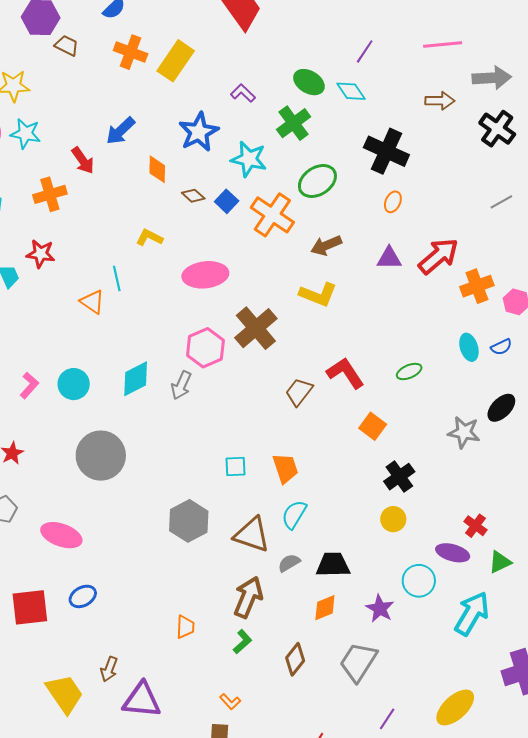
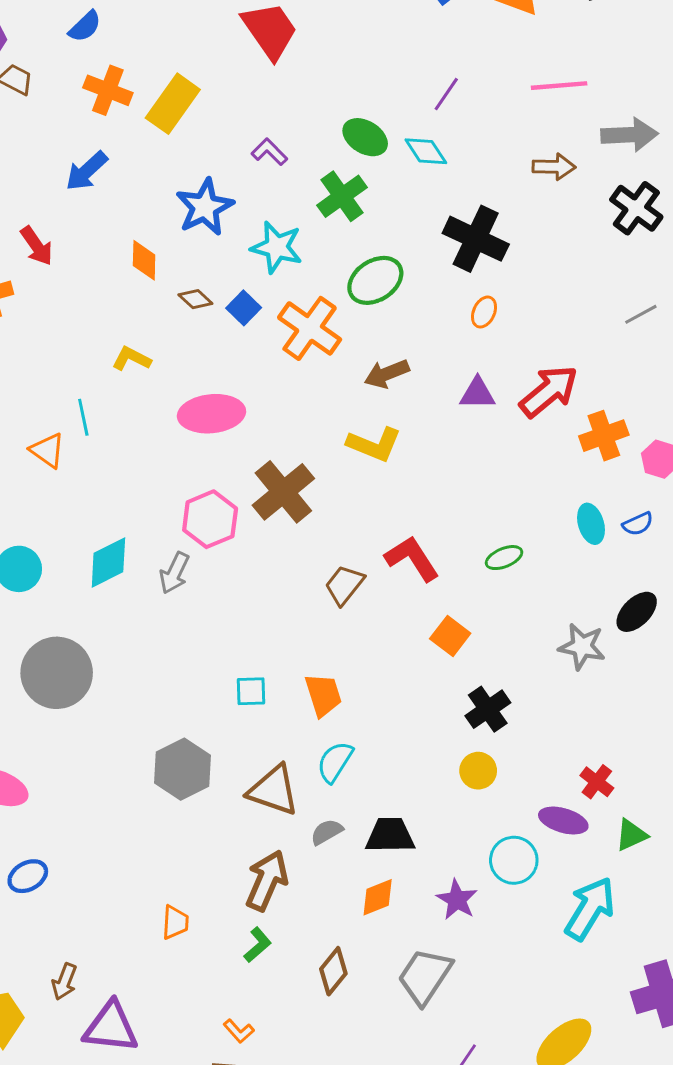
blue arrow: (120, 131) -> (87, 171), moved

